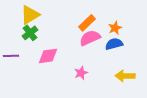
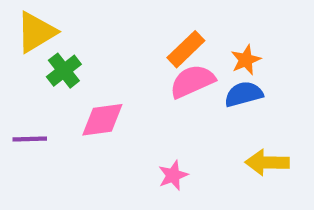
yellow triangle: (30, 15) -> (36, 32), moved
purple line: (11, 56) -> (30, 139), moved
pink star: (81, 73) -> (173, 175), moved

